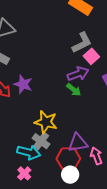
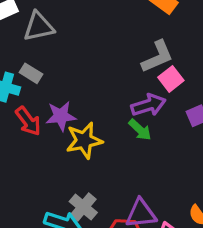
purple star: (23, 84) -> (61, 116), turned -30
yellow star: (46, 122) -> (84, 140), moved, turned -30

